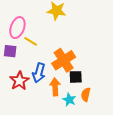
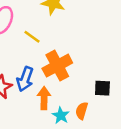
yellow line: (31, 41) -> (32, 37), moved
black square: (76, 77) -> (102, 88), moved

